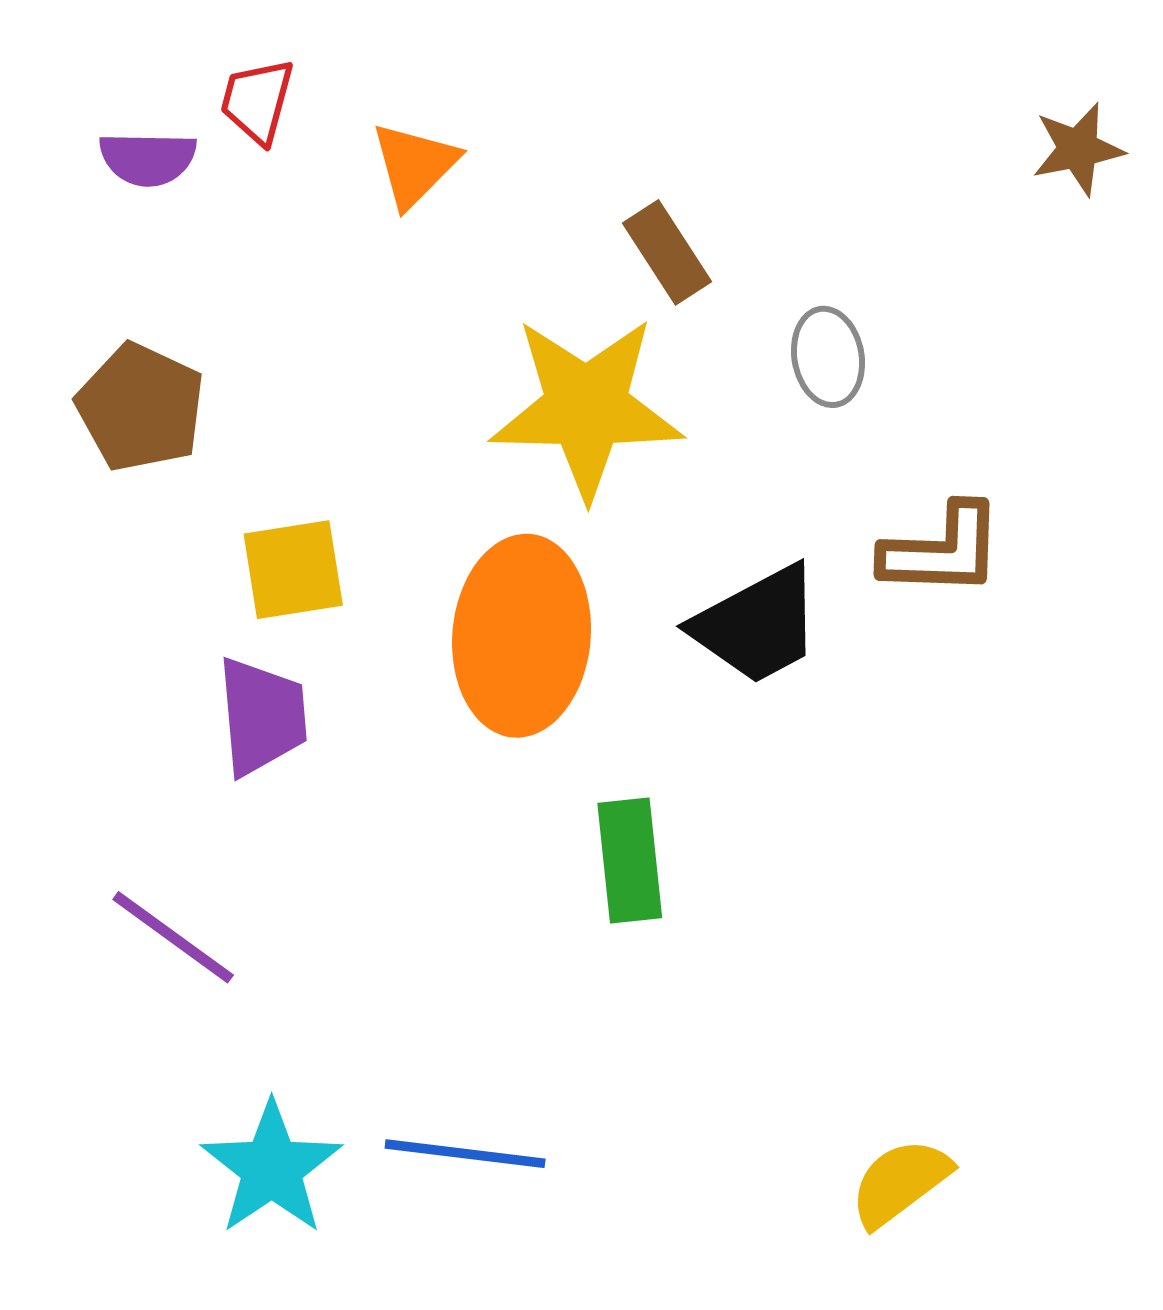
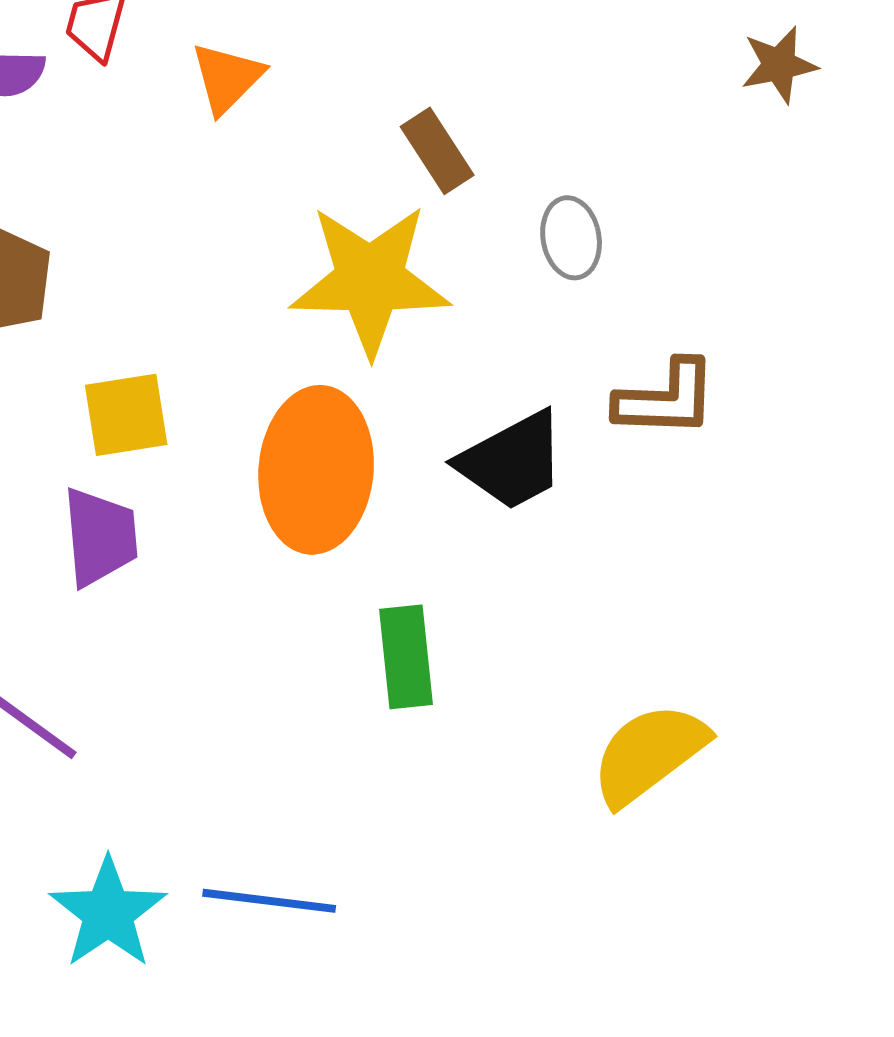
yellow semicircle: (900, 1182) -> (649, 754), moved, size x1.4

